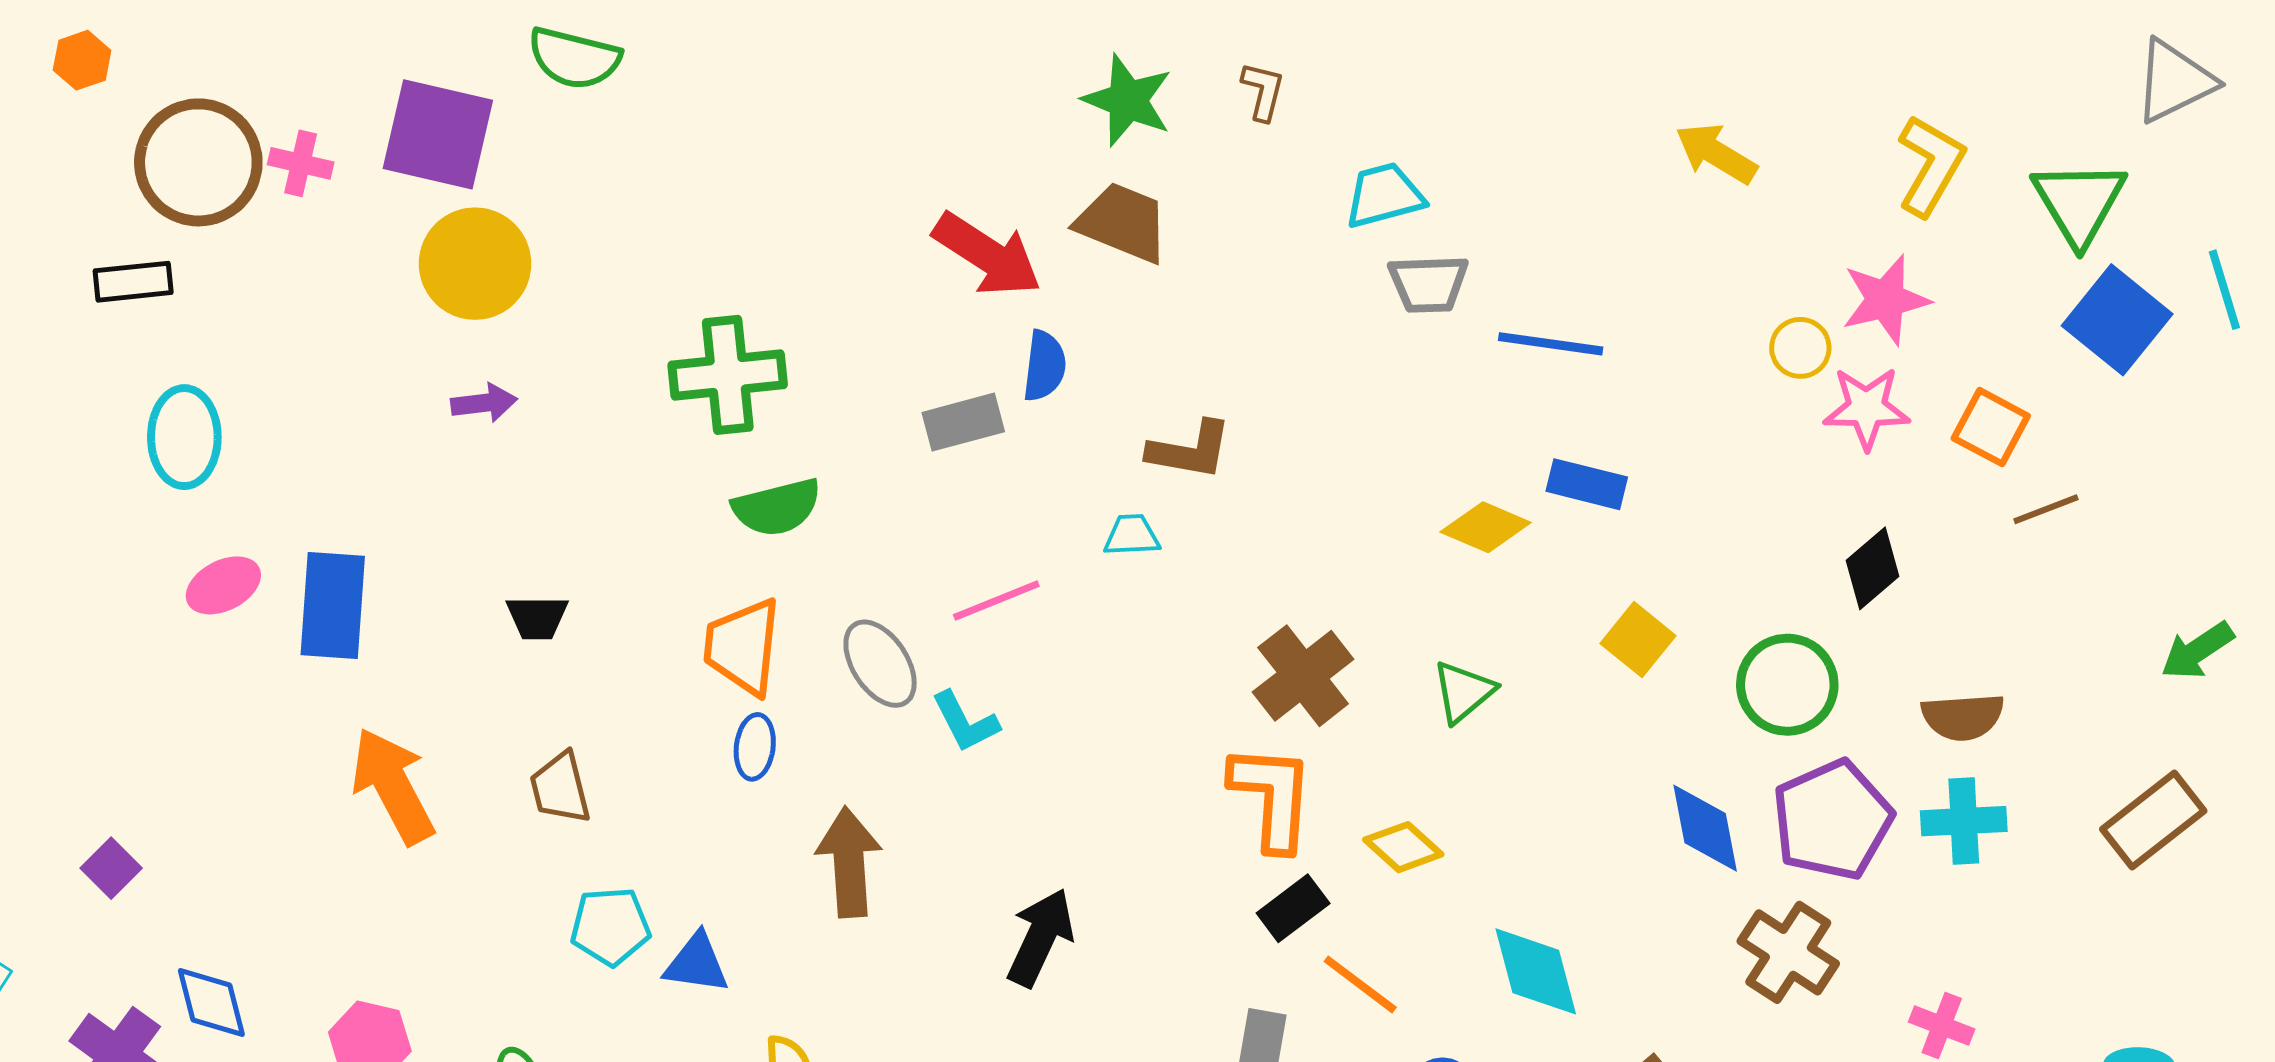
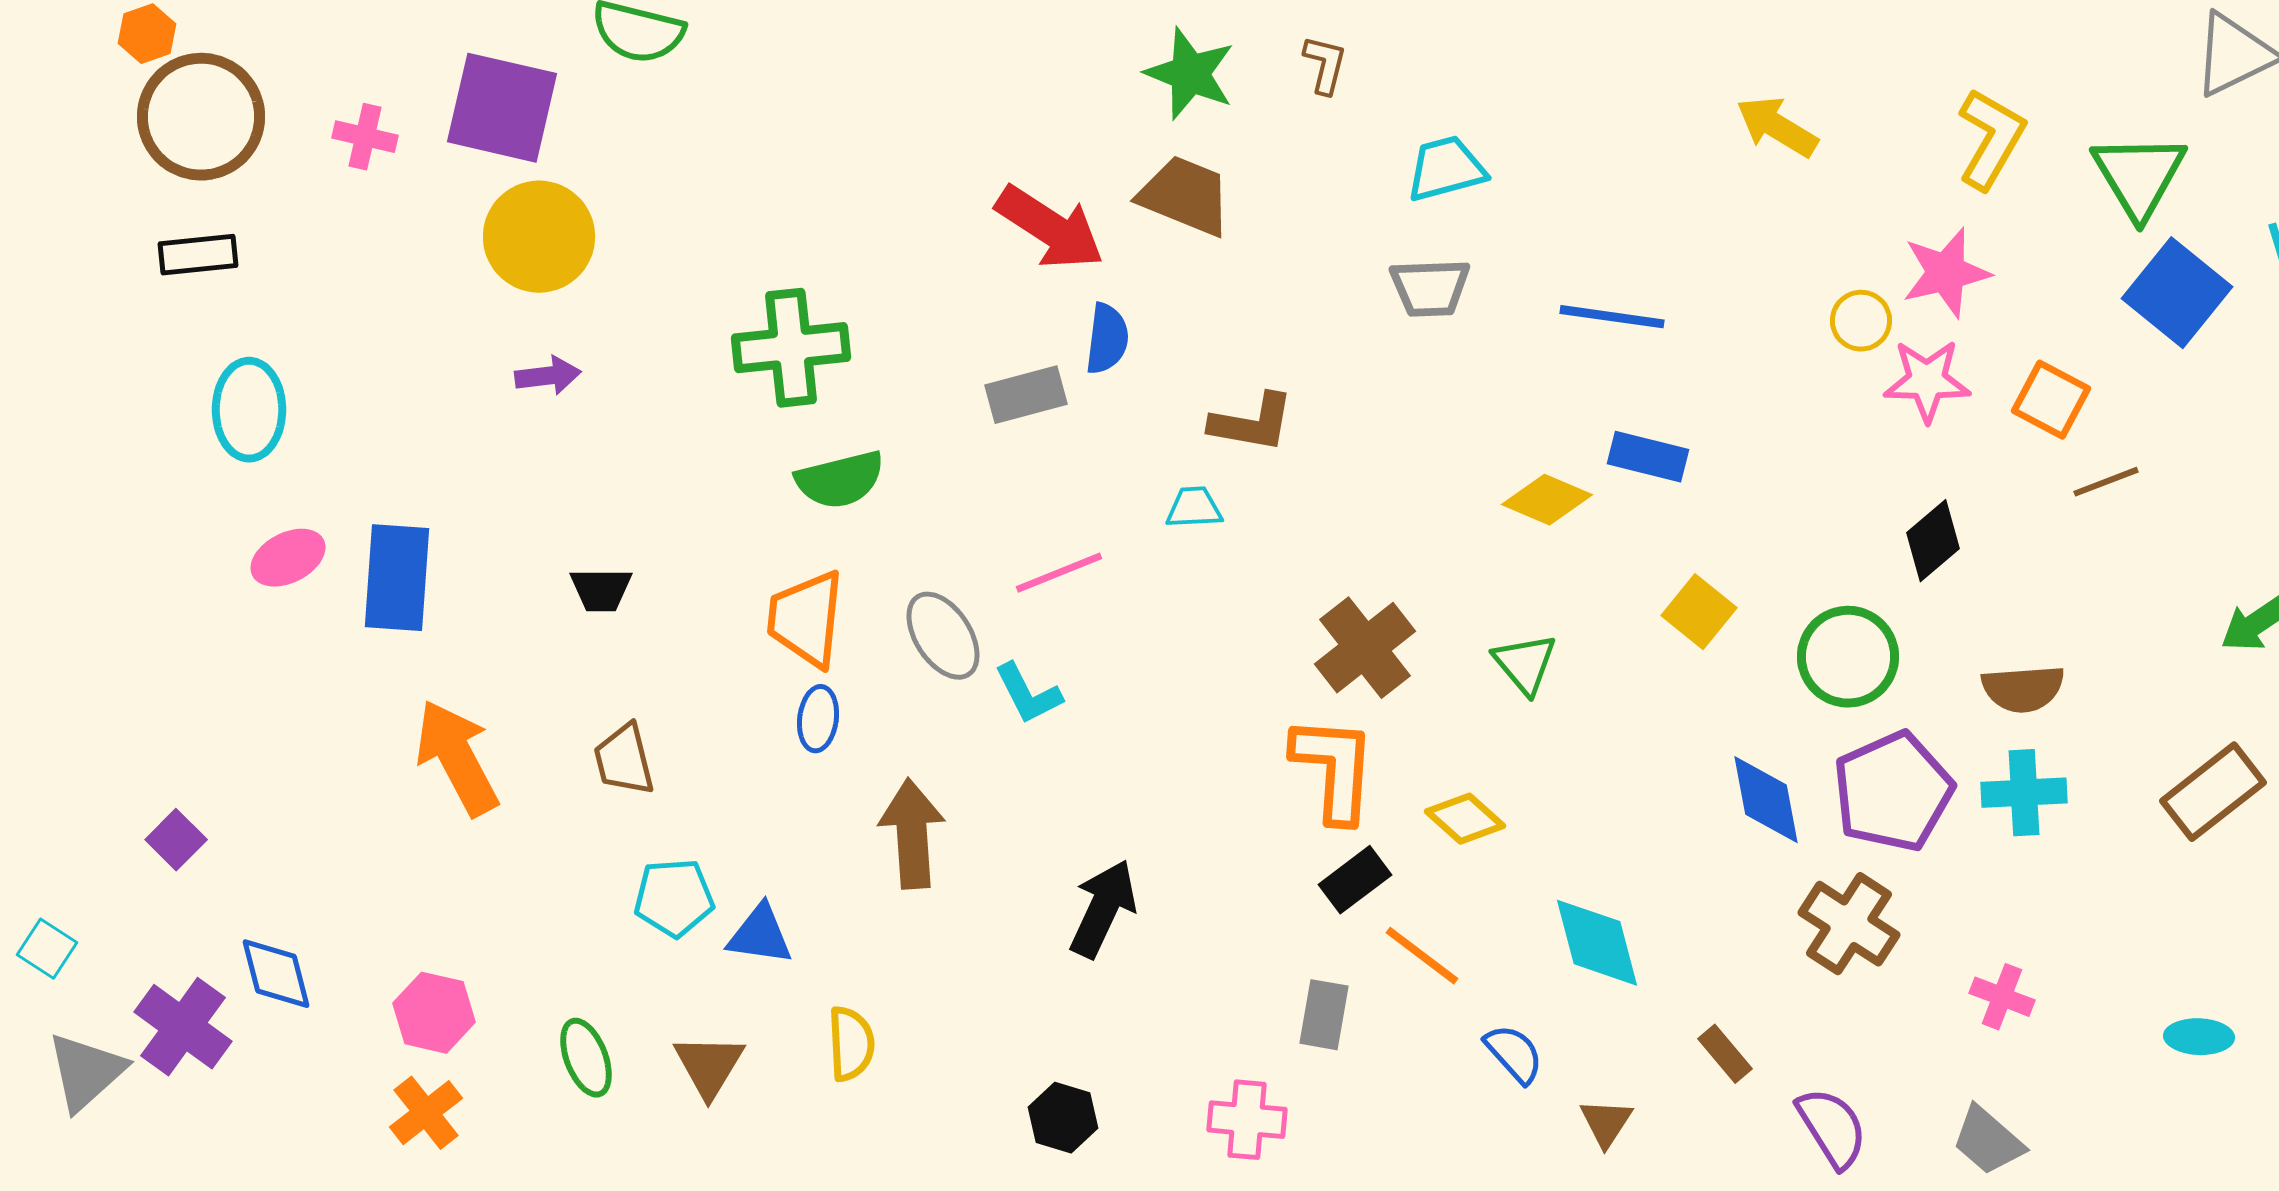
brown circle: (198, 162) -> (201, 117), moved
gray trapezoid: (1428, 284) -> (1430, 288), moved
green triangle: (1463, 692) -> (1525, 664), turned -30

